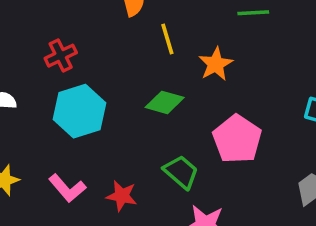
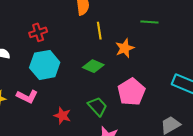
pink L-shape: (67, 188) -> (27, 96), moved, turned -30

